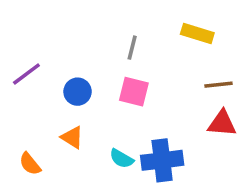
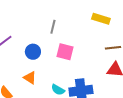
gray line: (132, 48) -> (53, 27), moved

